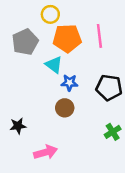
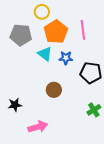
orange pentagon: (67, 38) -> (56, 32), turned -30
gray pentagon: (25, 42) -> (21, 35), turned 30
blue star: (70, 83) -> (66, 58), moved

